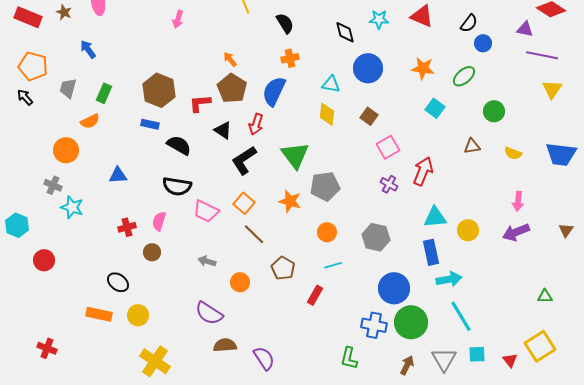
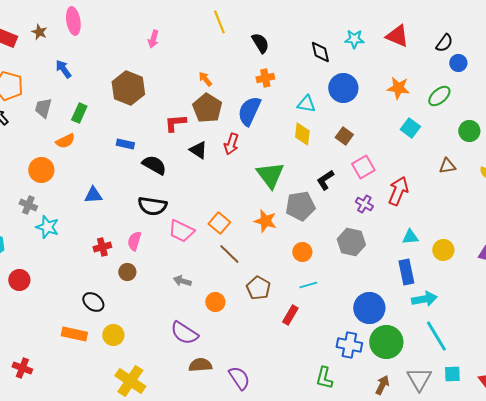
brown hexagon: (159, 90) -> (128, 88), moved
black L-shape: (244, 160) -> (325, 180), moved, size x0.7
cyan triangle: (435, 217) -> (410, 237), size x0.7
gray hexagon: (376, 237) -> (351, 242), moved

